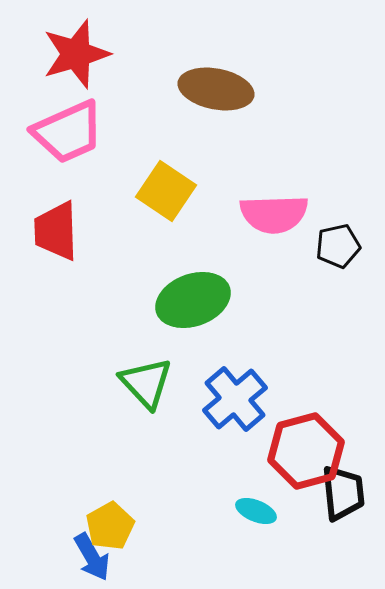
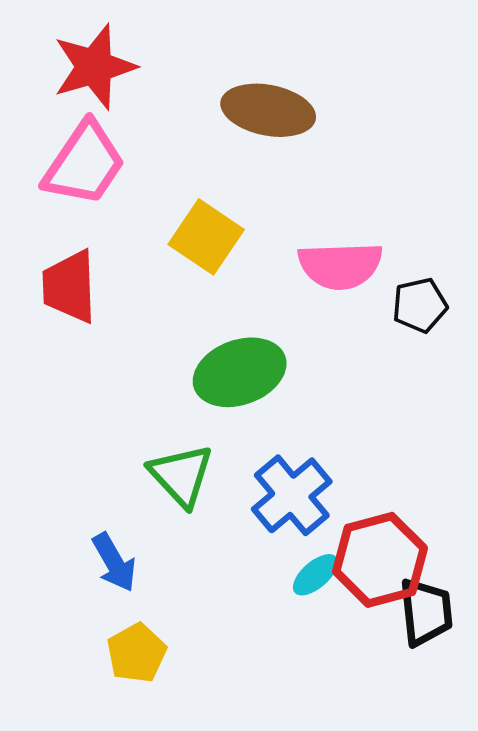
pink trapezoid: (68, 132) -> (84, 164), turned -32
cyan ellipse: (256, 511) -> (315, 575), moved, turned -63
blue arrow: (92, 557) -> (114, 562), moved

